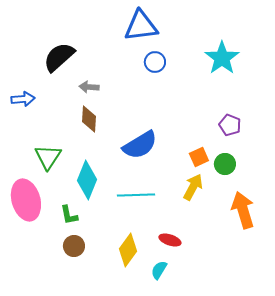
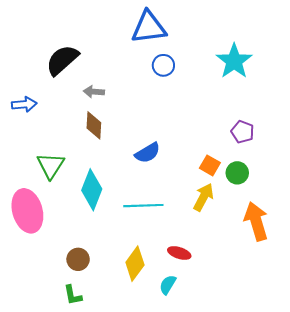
blue semicircle: (140, 145) -> (148, 153), size x0.7
orange square: (199, 157) -> (210, 165), turned -36
green L-shape: (69, 215) -> (73, 295), moved

